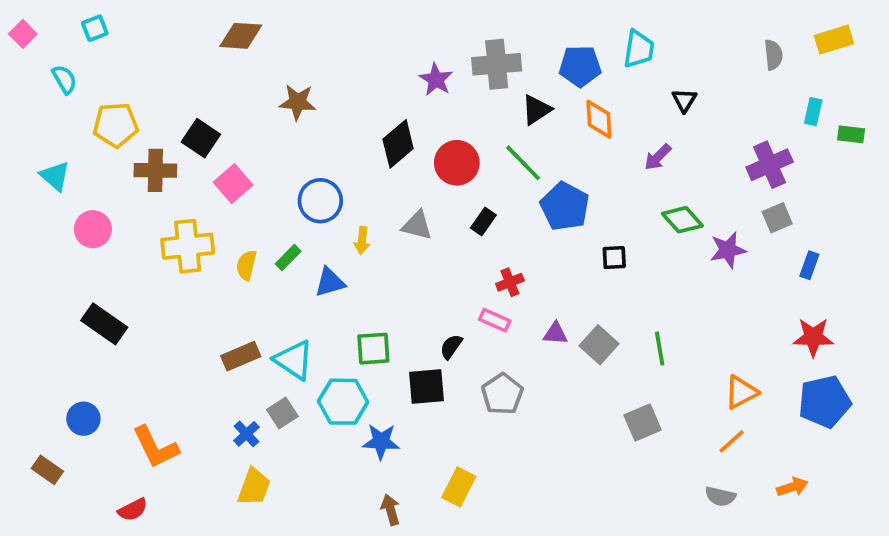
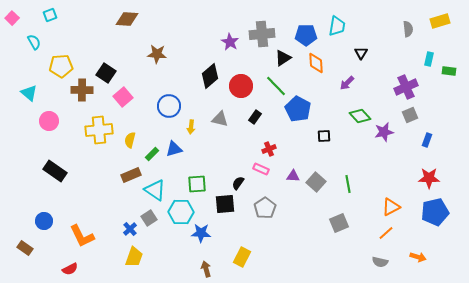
green rectangle: (288, 258) -> (152, 154), moved
brown rectangle: (241, 356) -> (131, 175), moved
orange arrow: (792, 487) -> (418, 257), turned 35

